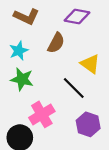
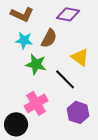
cyan star: (19, 51) -> (24, 40), moved, turned 30
green star: (22, 79) -> (36, 64), moved

